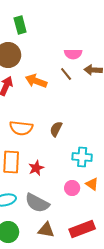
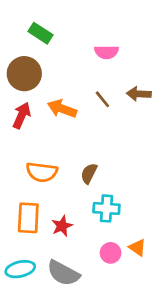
green rectangle: (20, 25) -> (40, 33), turned -42
pink semicircle: (73, 54) -> (106, 52), moved
cyan cross: (82, 157) -> (106, 208), moved

